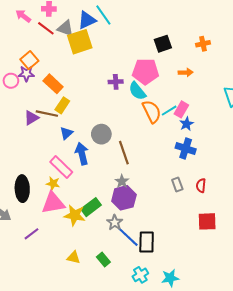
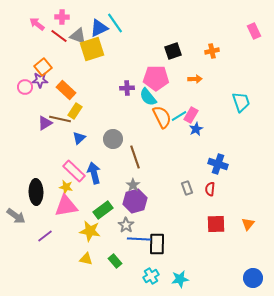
blue cross: (186, 149) -> (218, 164), moved
blue arrow: (82, 154) -> (94, 173), moved
yellow star: (75, 215) -> (90, 231), moved
blue line: (128, 237) -> (139, 239), turned -40

